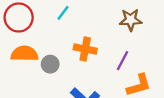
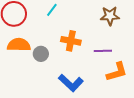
purple line: (122, 61) -> (103, 51), turned 60

